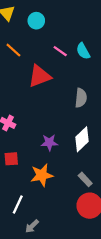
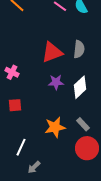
red triangle: (40, 76) -> (52, 52), moved
purple star: (49, 142) -> (56, 82), moved
orange star: (42, 175) -> (55, 127), moved

